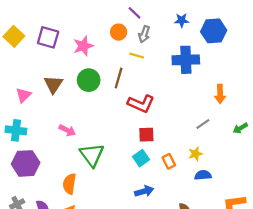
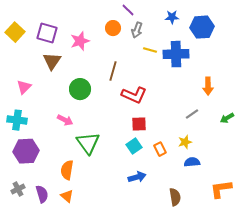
yellow line: (137, 56) -> (150, 50), moved
green circle: (89, 80) -> (80, 89), moved
brown triangle: (53, 84) -> (52, 61), moved

